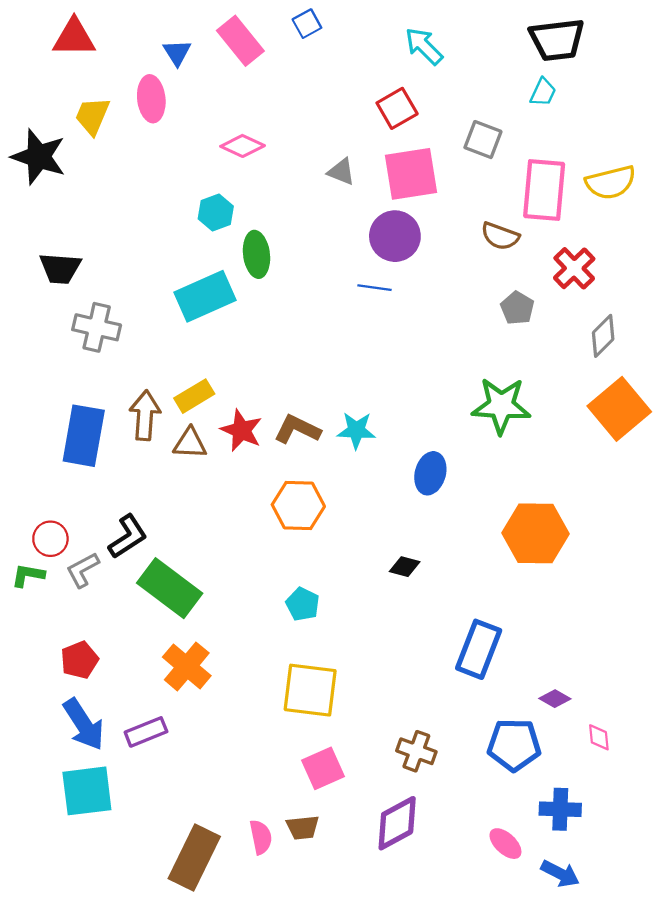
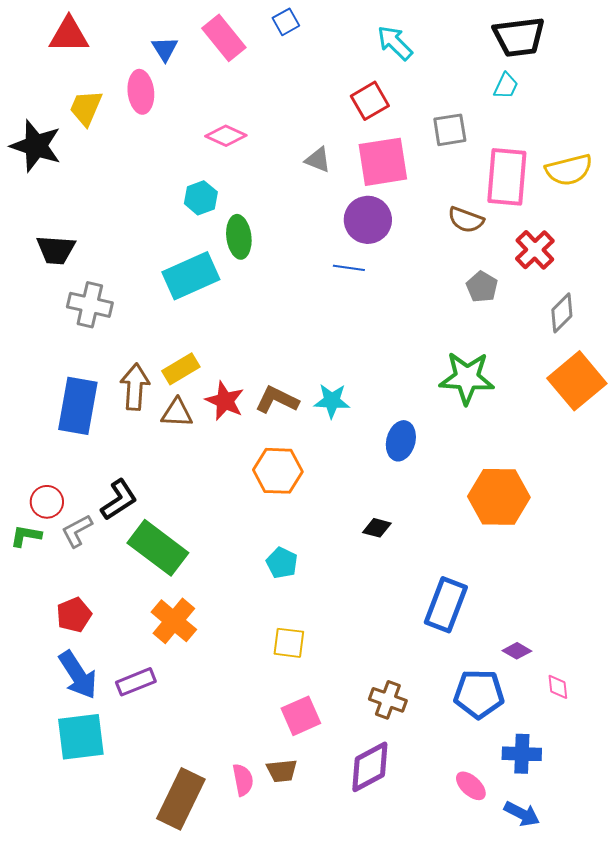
gray square: (483, 140) -> (450, 130), turned -30
yellow square: (310, 690) -> (289, 643), size x0.6

